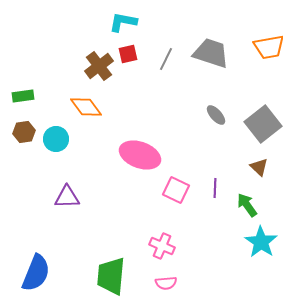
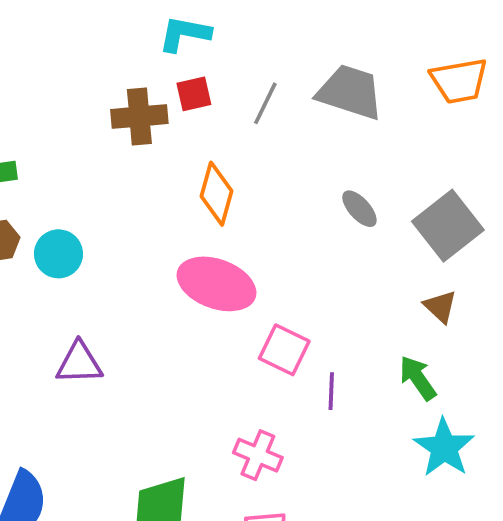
brown cross: (99, 66) -> (139, 117), turned 32
orange diamond: (86, 107) -> (216, 194), moved, turned 52
purple line: (215, 188) -> (331, 391), moved

